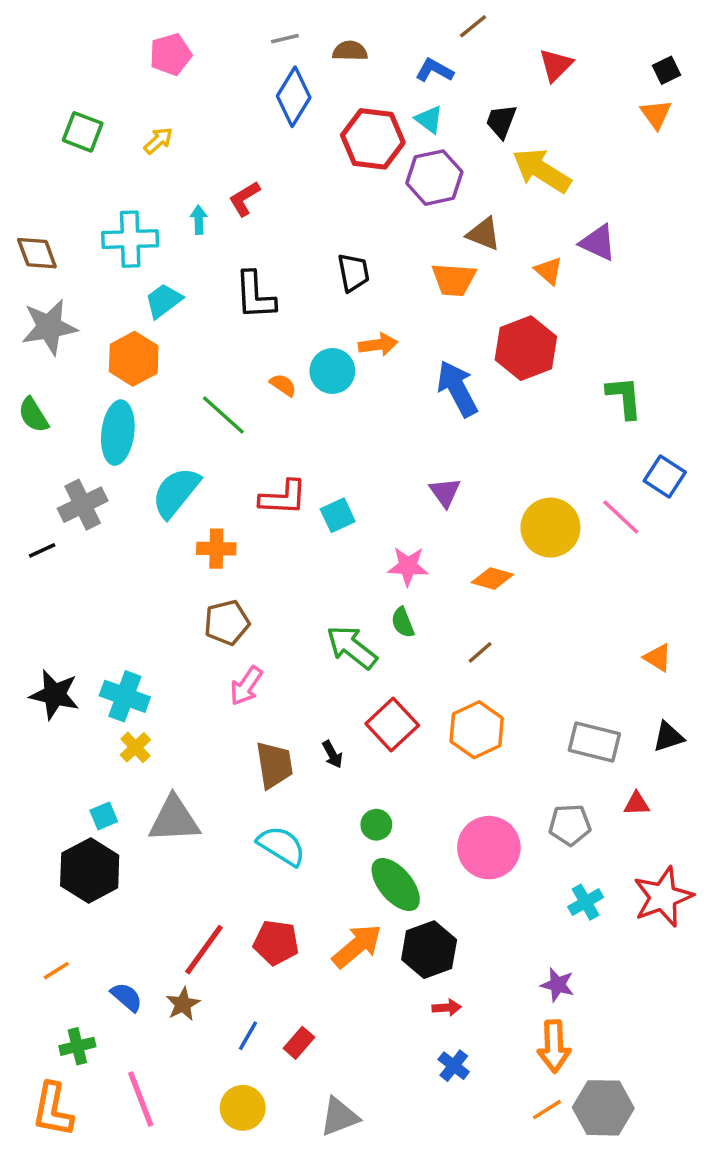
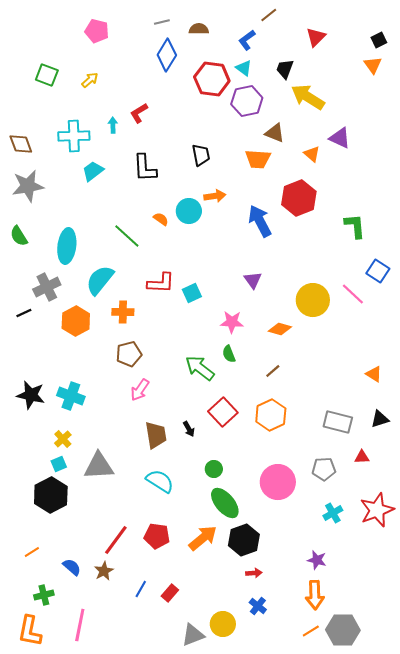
pink pentagon: (171, 54) -> (97, 31), turned 30
blue L-shape: (434, 70) -> (247, 40), turned -65
orange hexagon: (134, 359) -> (76, 321), moved
yellow cross: (135, 747) -> (63, 439), moved
pink line: (141, 1099) -> (80, 625), turned 32
yellow circle: (243, 1108) -> (223, 624), moved

